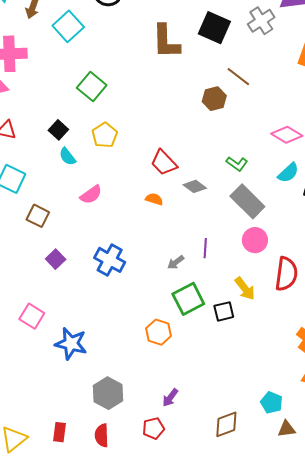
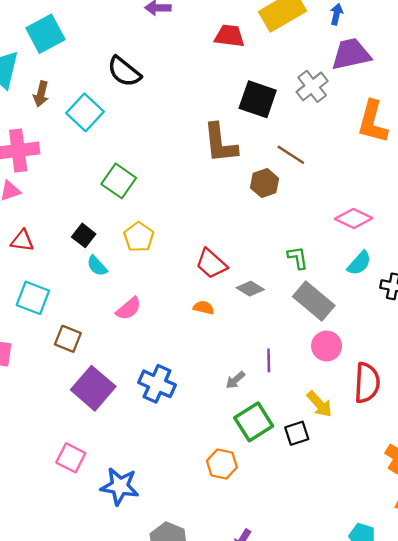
brown L-shape: (166, 42) -> (220, 143), moved
green L-shape: (237, 164) -> (298, 258), turned -130
purple square: (56, 259) -> (93, 388), size x1.8

